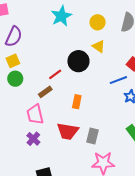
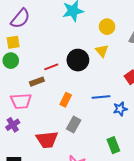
blue line: (118, 80) -> (101, 97), moved
pink trapezoid: (35, 114) -> (21, 101), turned -95
red trapezoid: (68, 131) -> (47, 140), moved, turned -30
gray rectangle: (93, 136) -> (74, 125), moved

